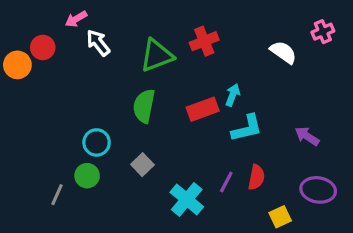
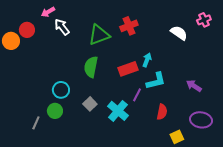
purple line: (226, 182) -> (137, 95), moved
cyan cross: (187, 199) -> (118, 111), moved

